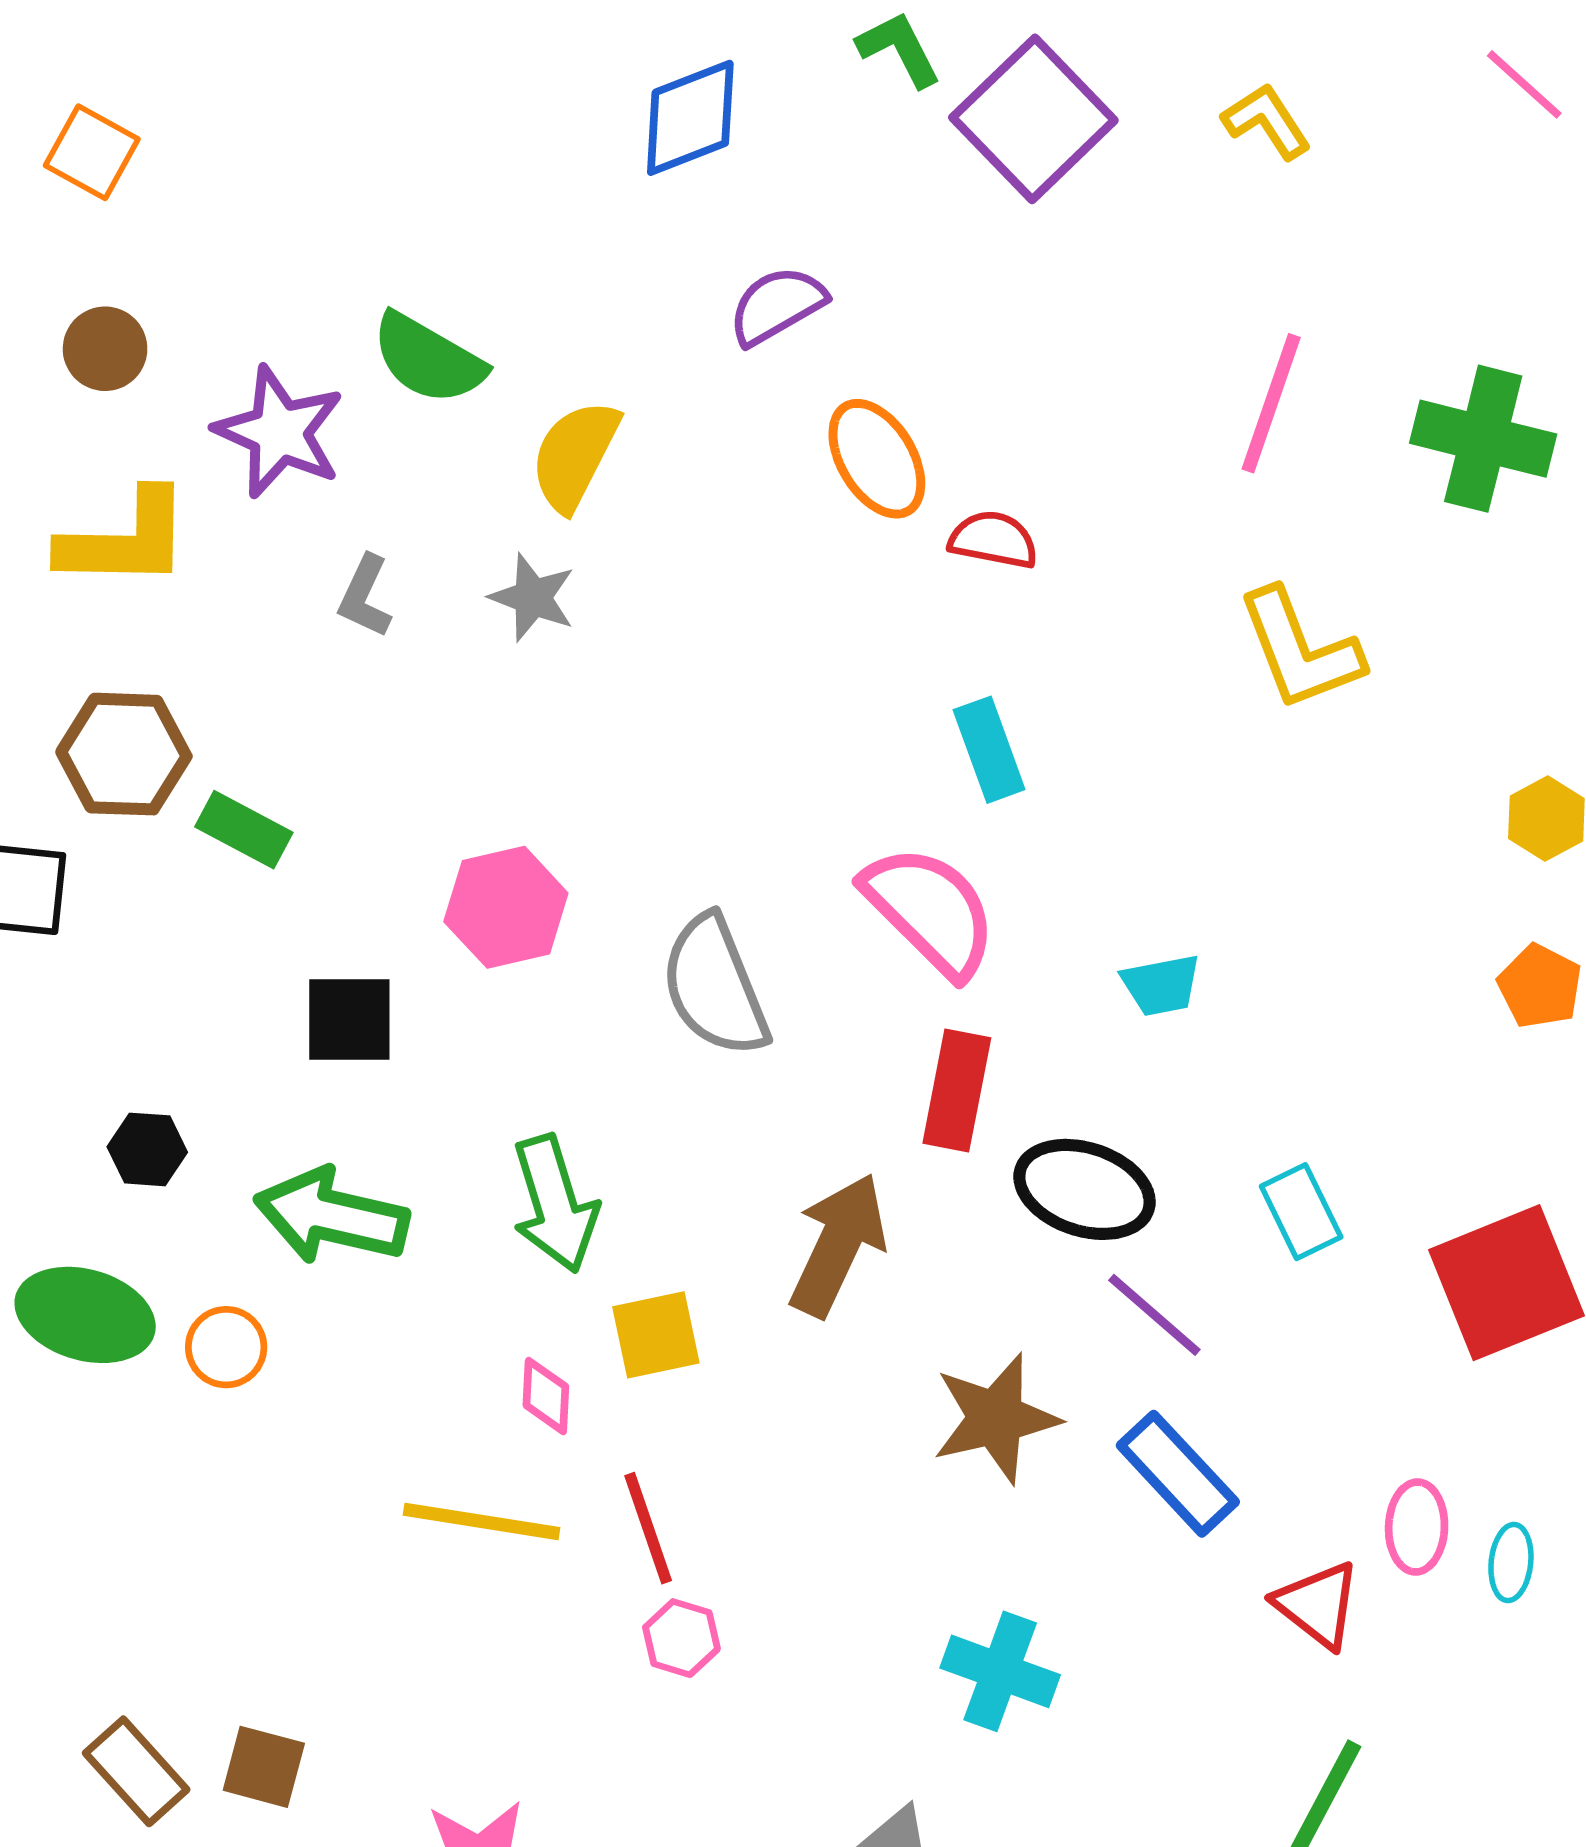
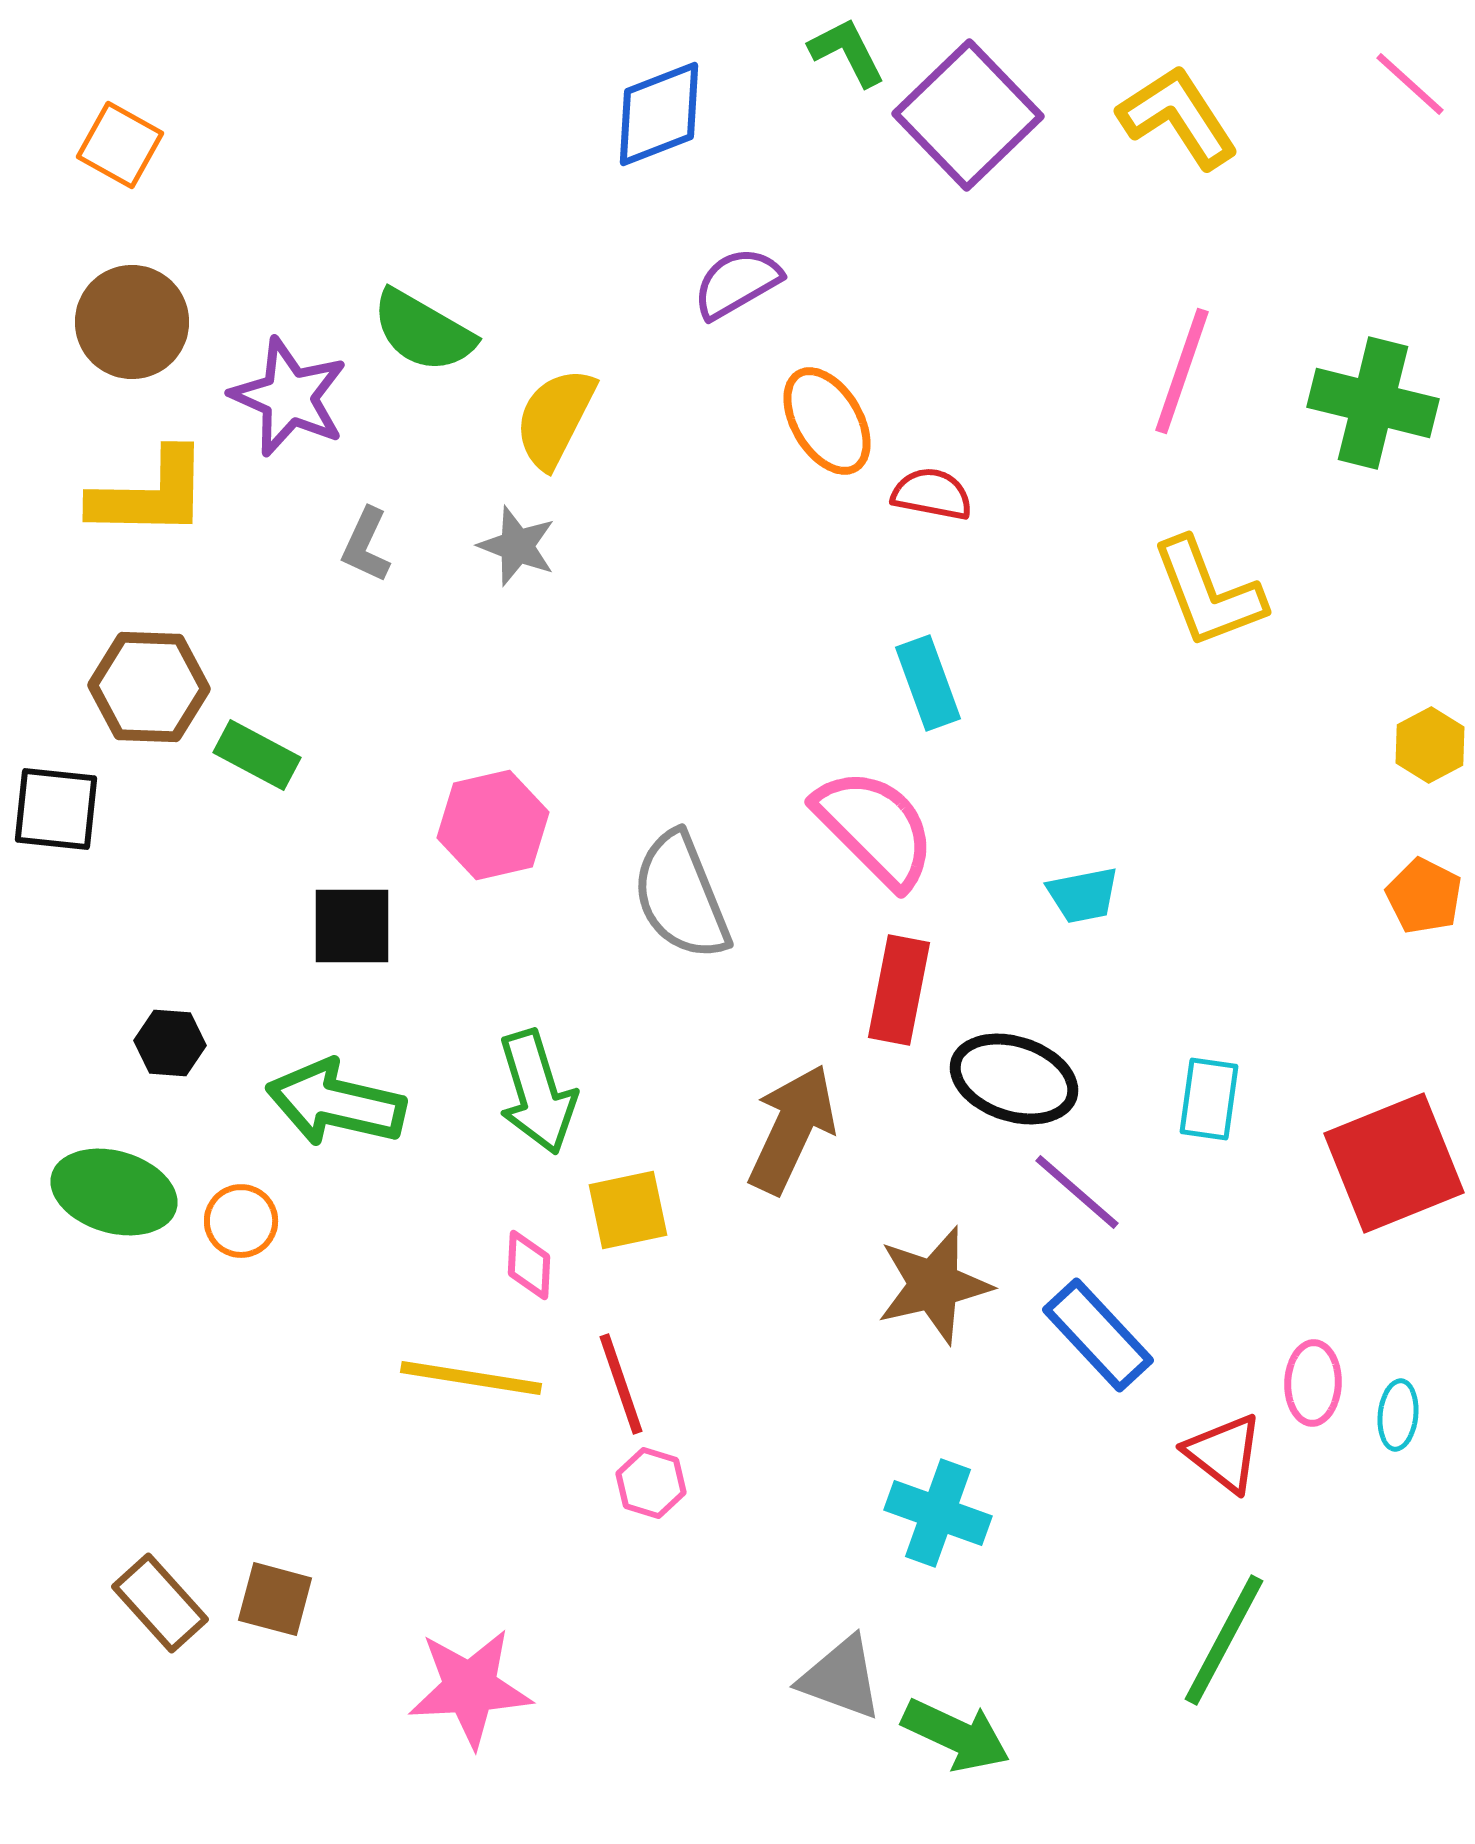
yellow L-shape: (1267, 121) -> (1178, 117), size x1.5
brown circle: (105, 349) -> (132, 322), size x1.5
cyan rectangle: (1301, 1212) -> (1209, 1099), turned 34

